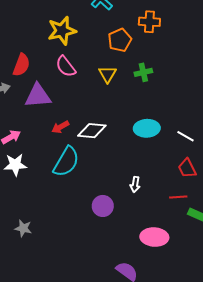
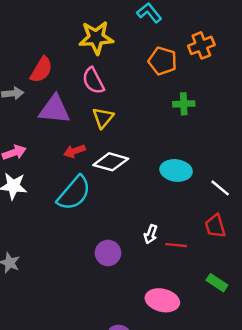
orange cross: (149, 22) -> (201, 45), turned -35
orange pentagon: (120, 40) -> (163, 61), turned 30
yellow triangle: (107, 74) -> (103, 118), moved
red line: (178, 197) -> (176, 245), moved

